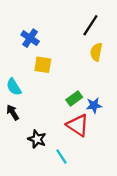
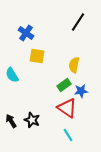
yellow semicircle: (96, 52) -> (74, 65), moved
black arrow: (13, 112) -> (11, 121), moved
cyan line: (61, 157) -> (68, 135), moved

